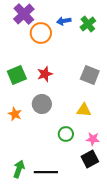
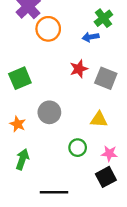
blue arrow: (64, 21) -> (91, 37), moved
red star: (45, 74) -> (79, 69), moved
green arrow: (19, 169) -> (22, 159), moved

